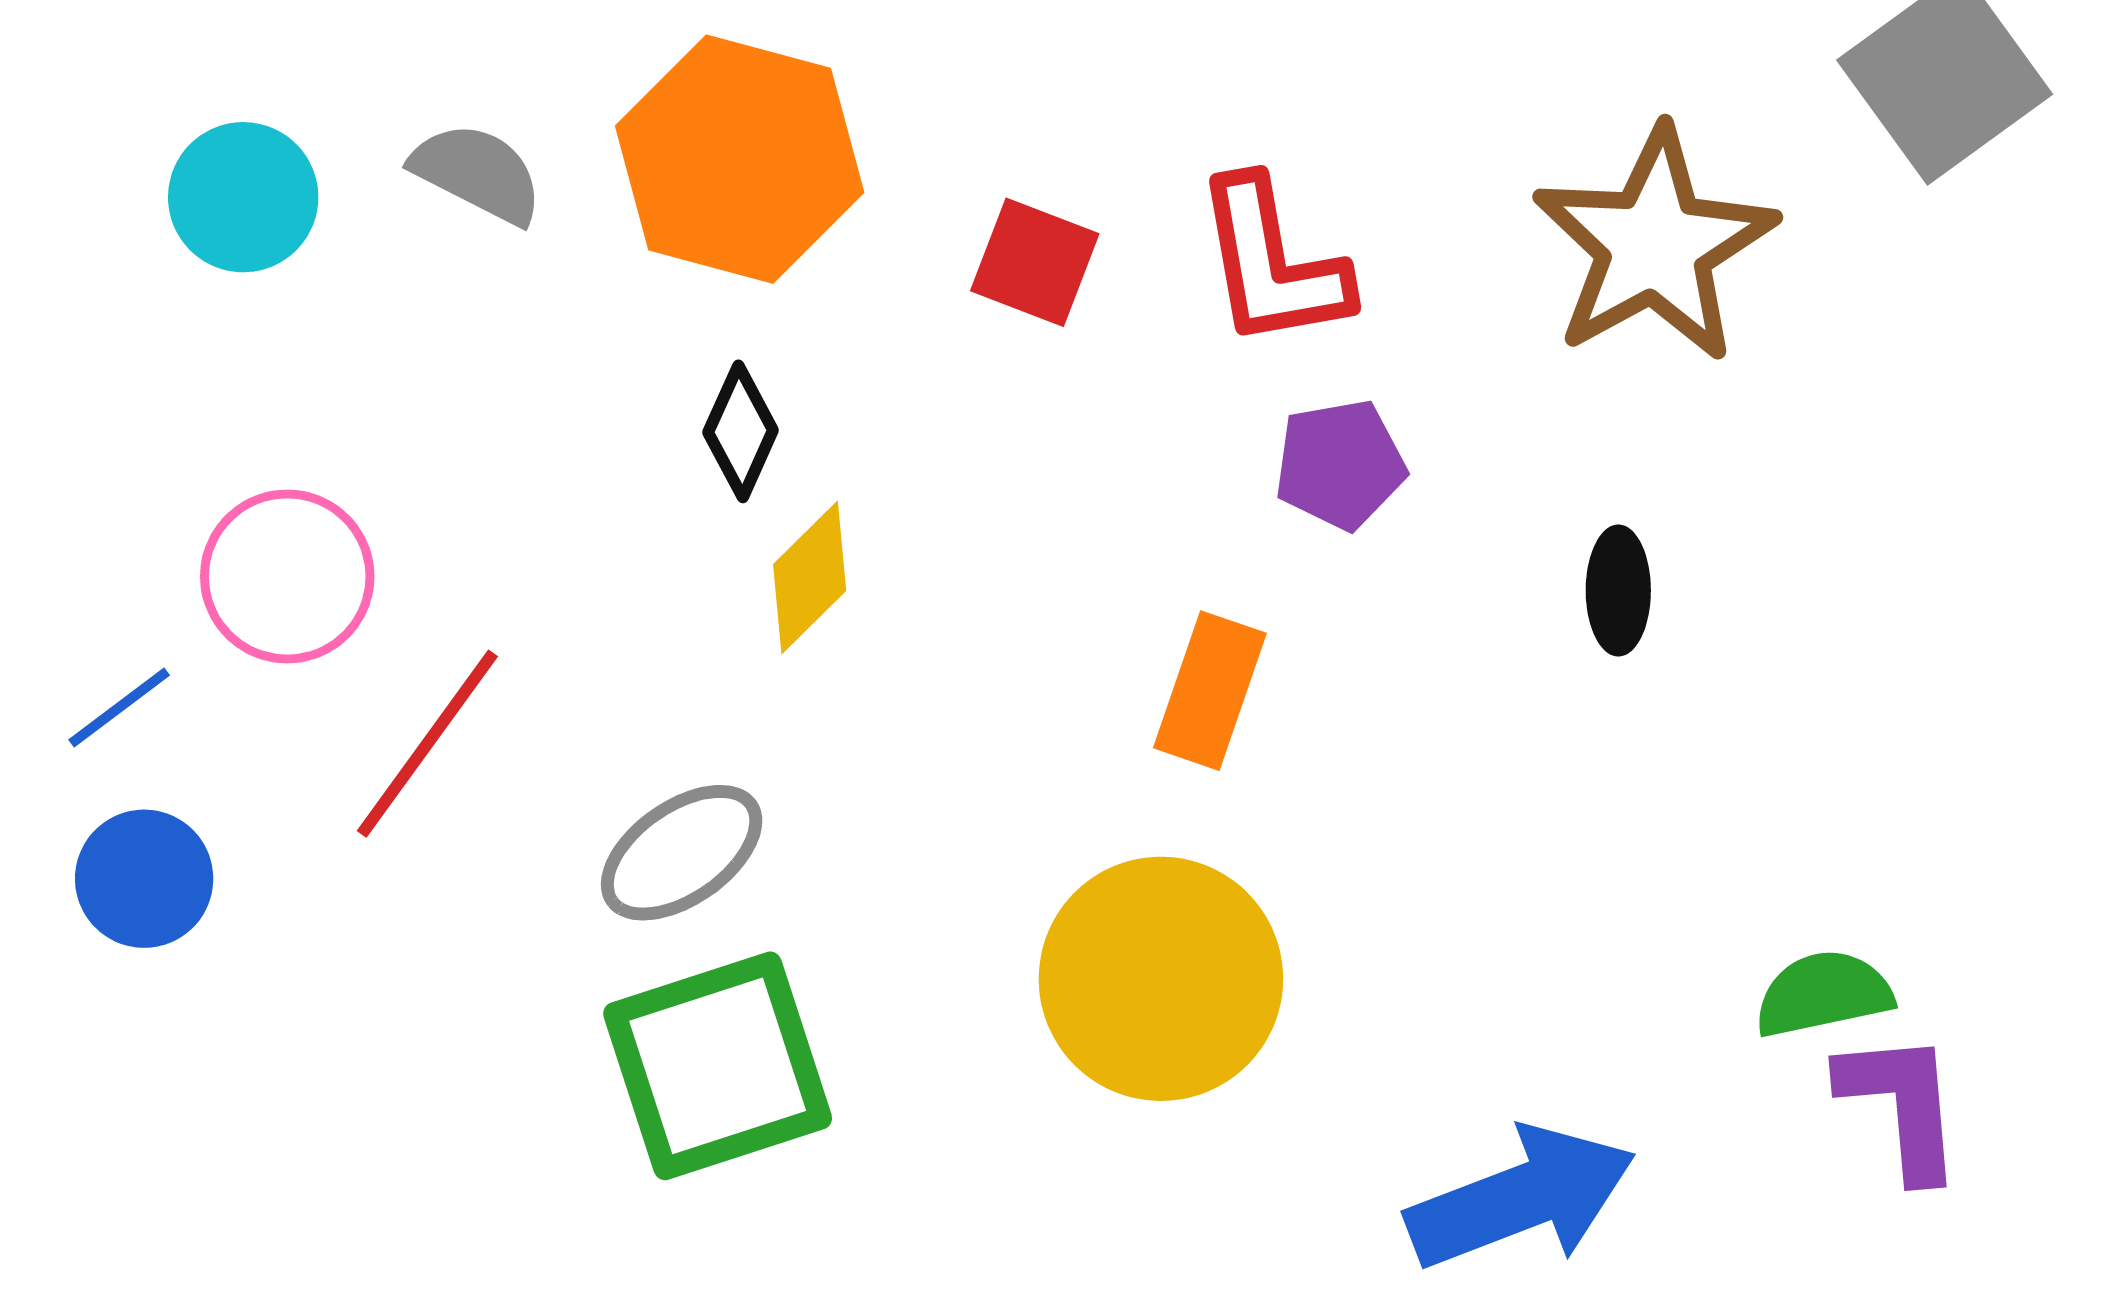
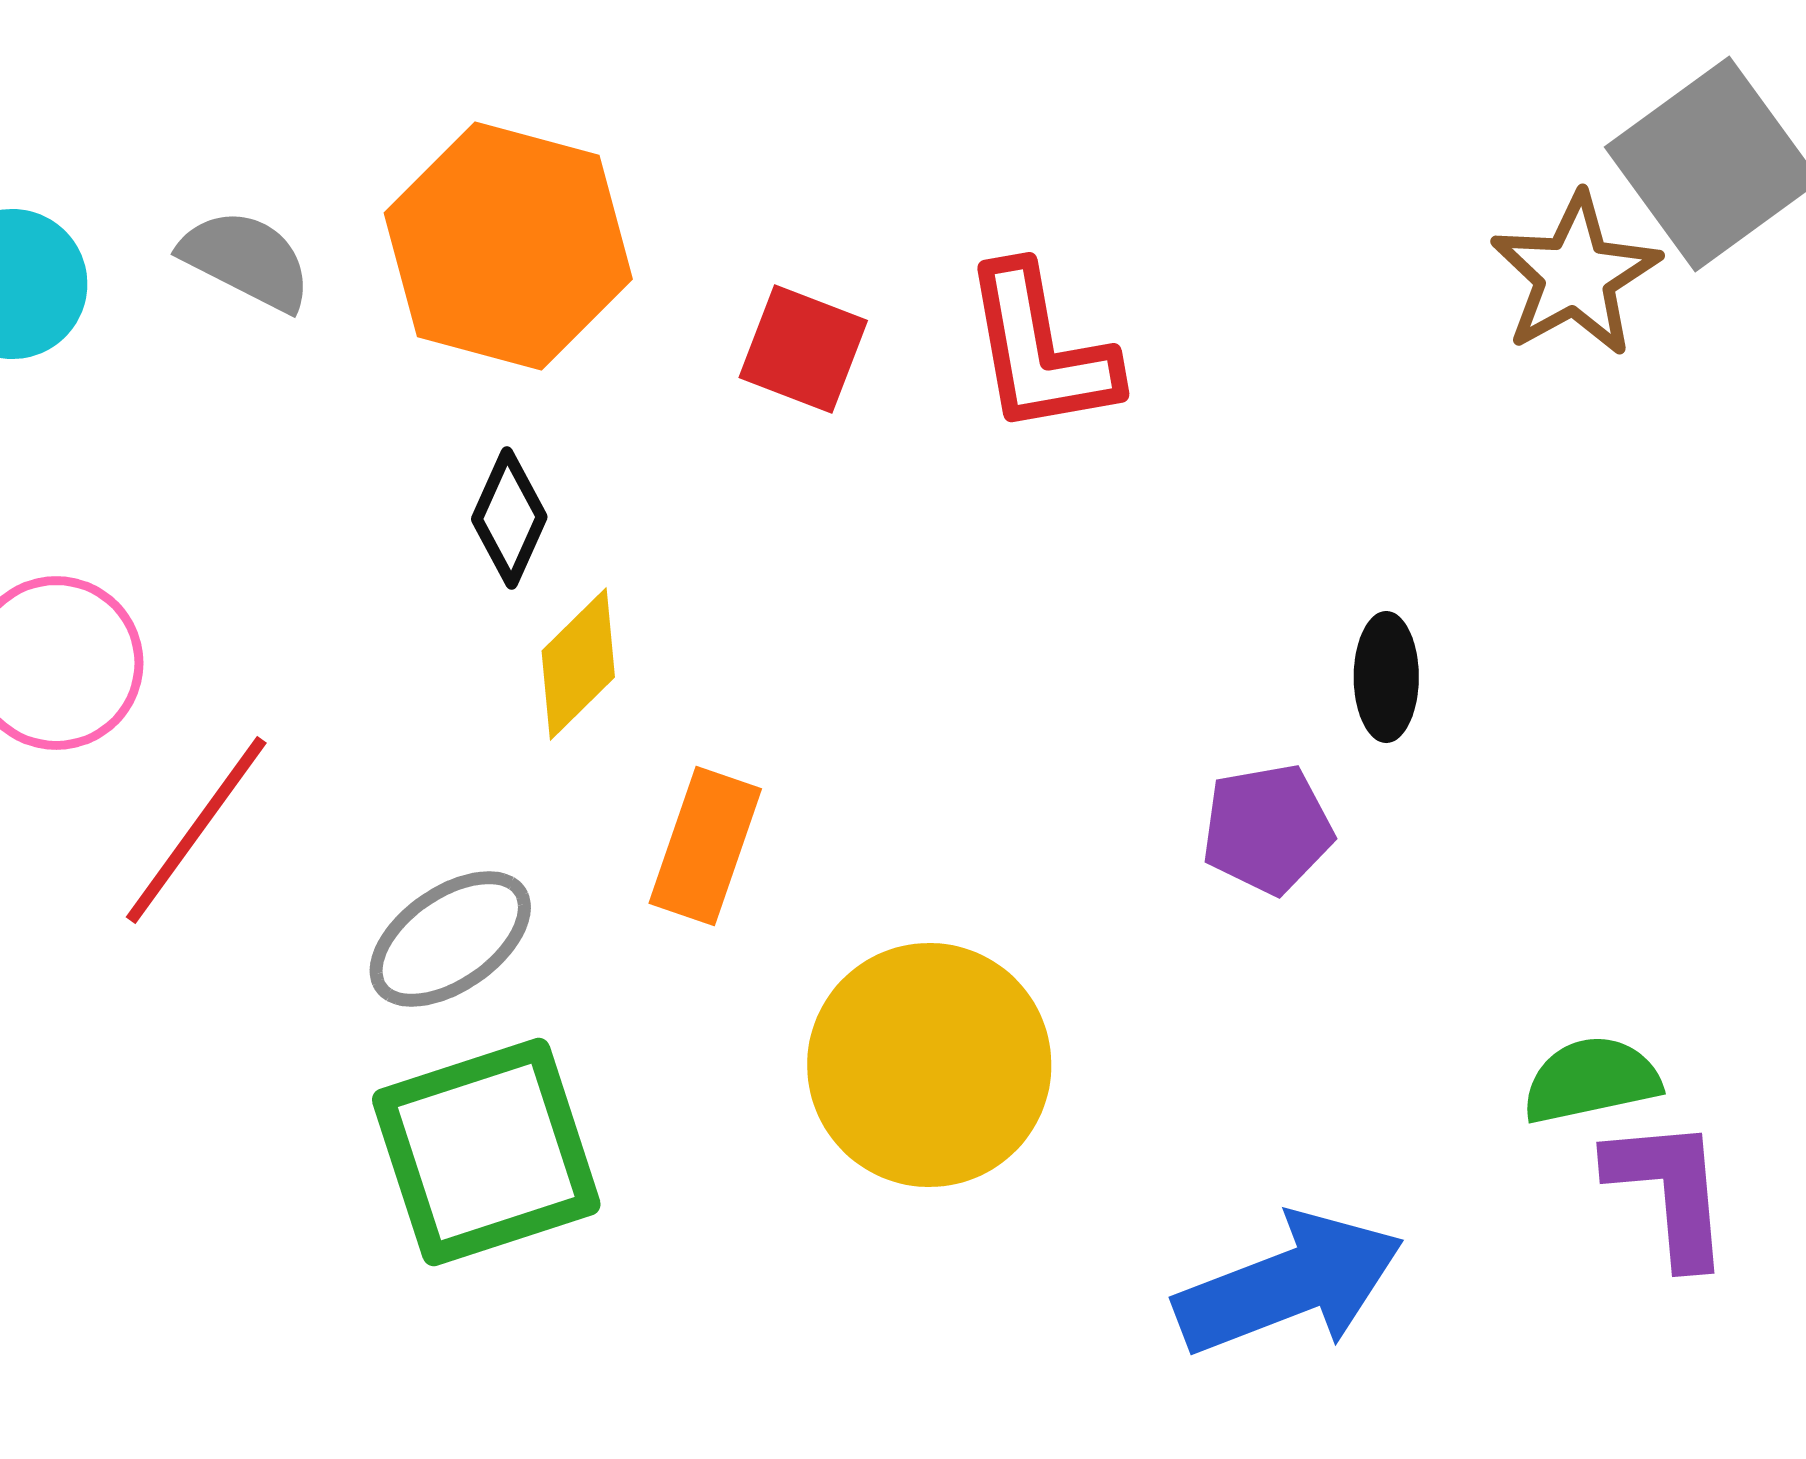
brown star: (1654, 245) -> (1575, 275), moved, size x0.7
purple pentagon: (1340, 464) -> (1267, 829), moved
orange rectangle: (1210, 691) -> (705, 846), moved

